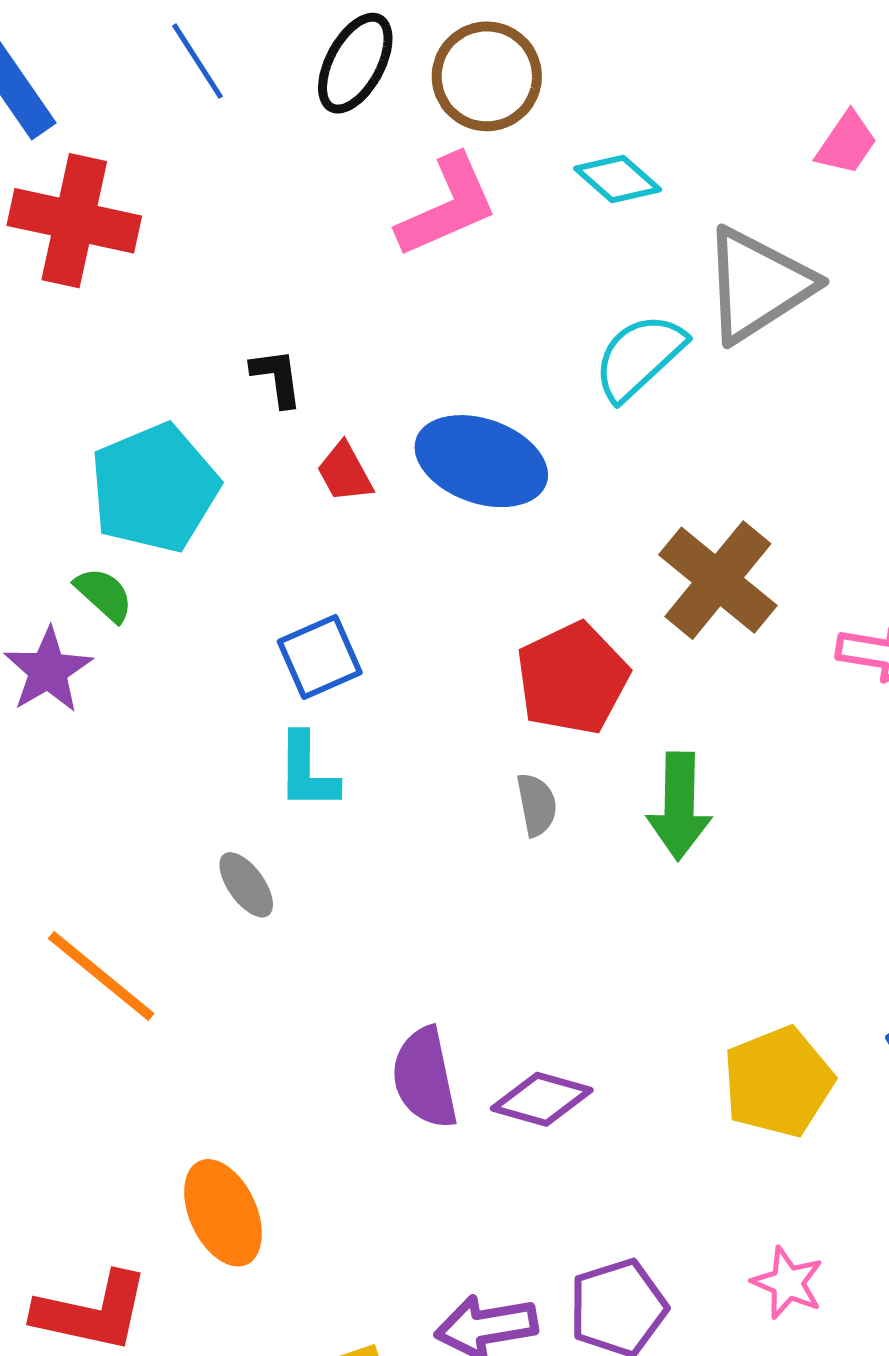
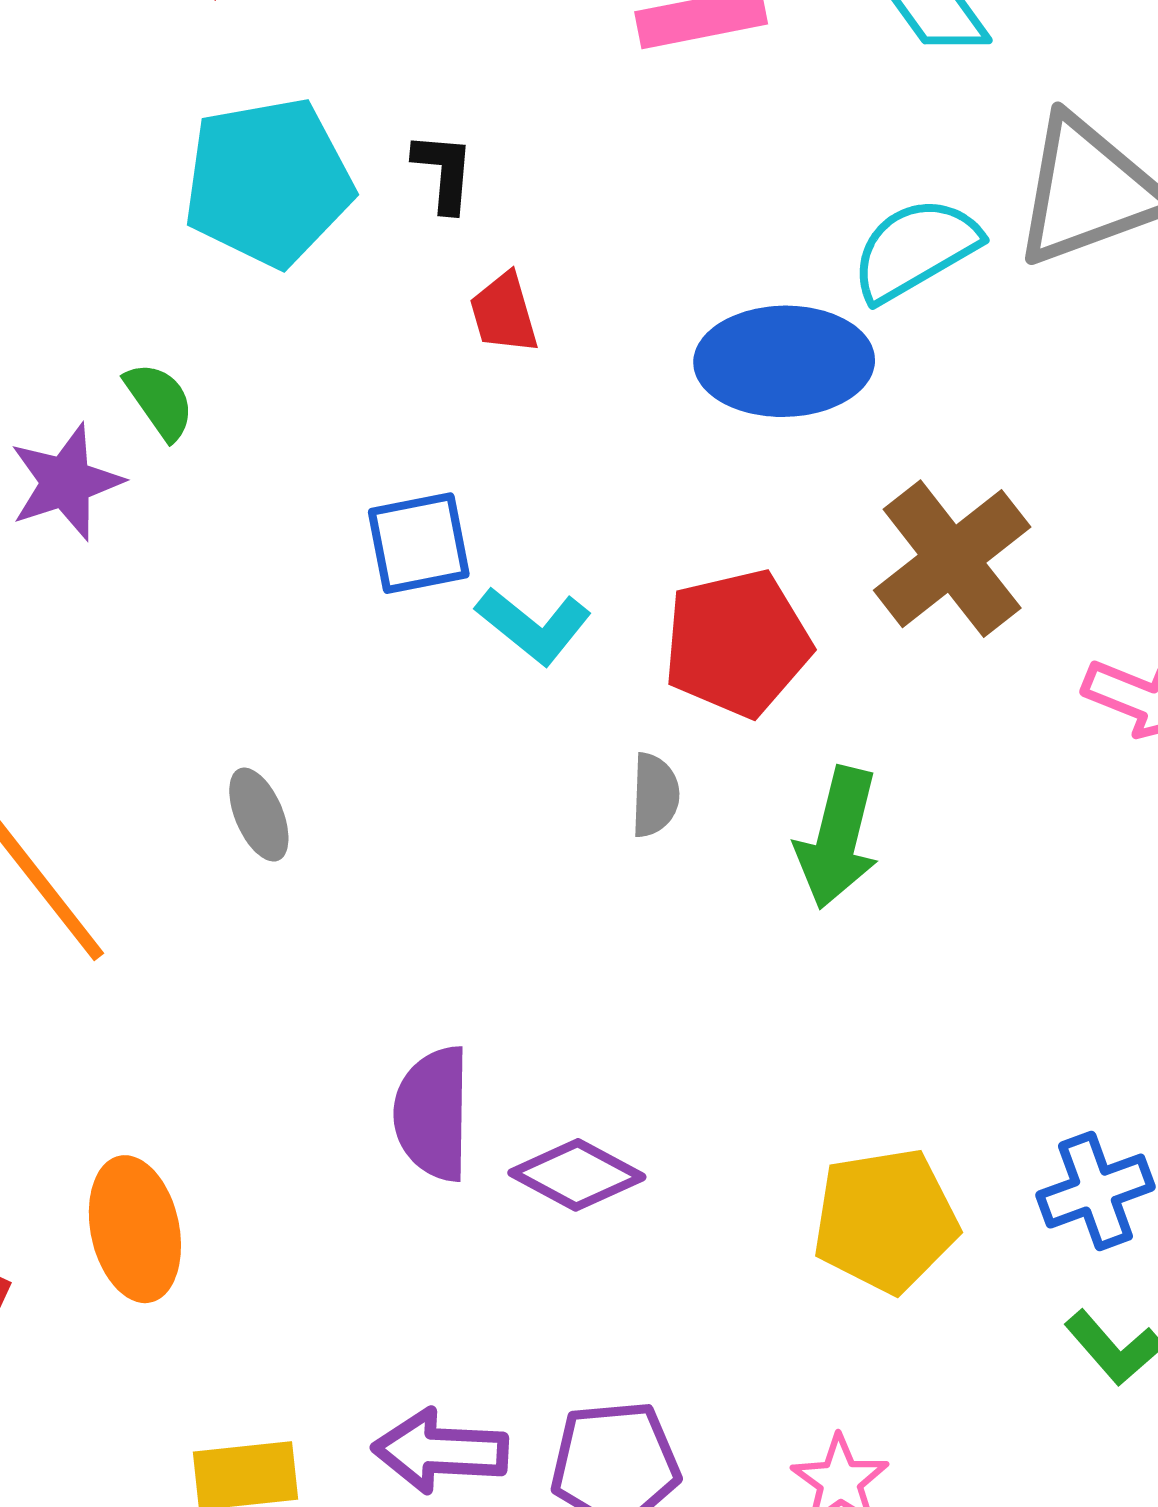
blue ellipse: (481, 461) -> (784, 361), moved, turned -33
cyan pentagon: (154, 488) -> (268, 182), moved
cyan L-shape: (307, 771) -> (534, 625), moved, turned -64

